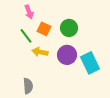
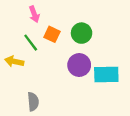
yellow arrow: (40, 52) -> (14, 61), moved
cyan rectangle: (90, 63) -> (106, 74), turned -65

